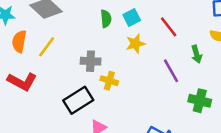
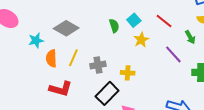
gray cross: (91, 61) -> (98, 65), moved

